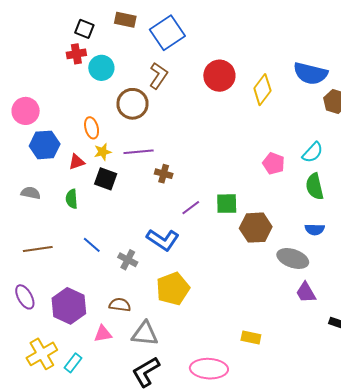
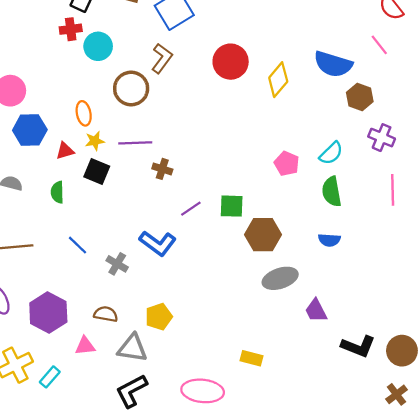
gray ellipse: (293, 258) -> (280, 278), moved, turned -40
yellow pentagon: (173, 289) -> (159, 317), moved, size x0.7

